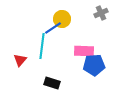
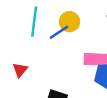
cyan line: (42, 46) -> (34, 22), moved

